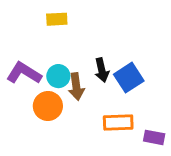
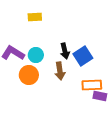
brown arrow: (76, 87) -> (60, 71), moved
orange rectangle: (118, 122) -> (92, 85), moved

